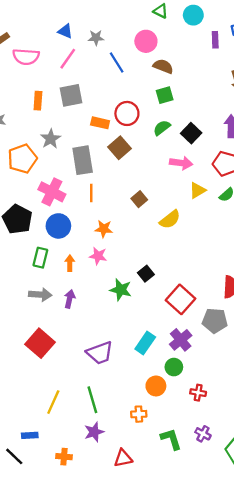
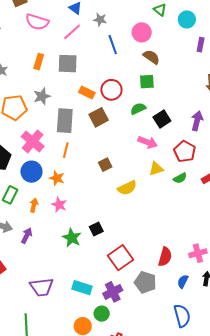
orange star: (104, 229) -> (57, 178), moved
cyan rectangle: (145, 343) -> (82, 288), turned 60

